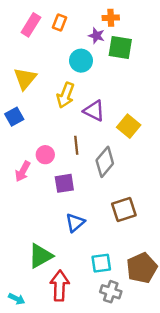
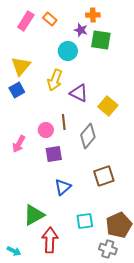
orange rectangle: (60, 23) -> (50, 19), turned -72
blue square: (14, 117) -> (17, 90), moved
pink circle: (45, 155) -> (46, 130), moved
gray cross: (111, 292) -> (108, 249), moved

